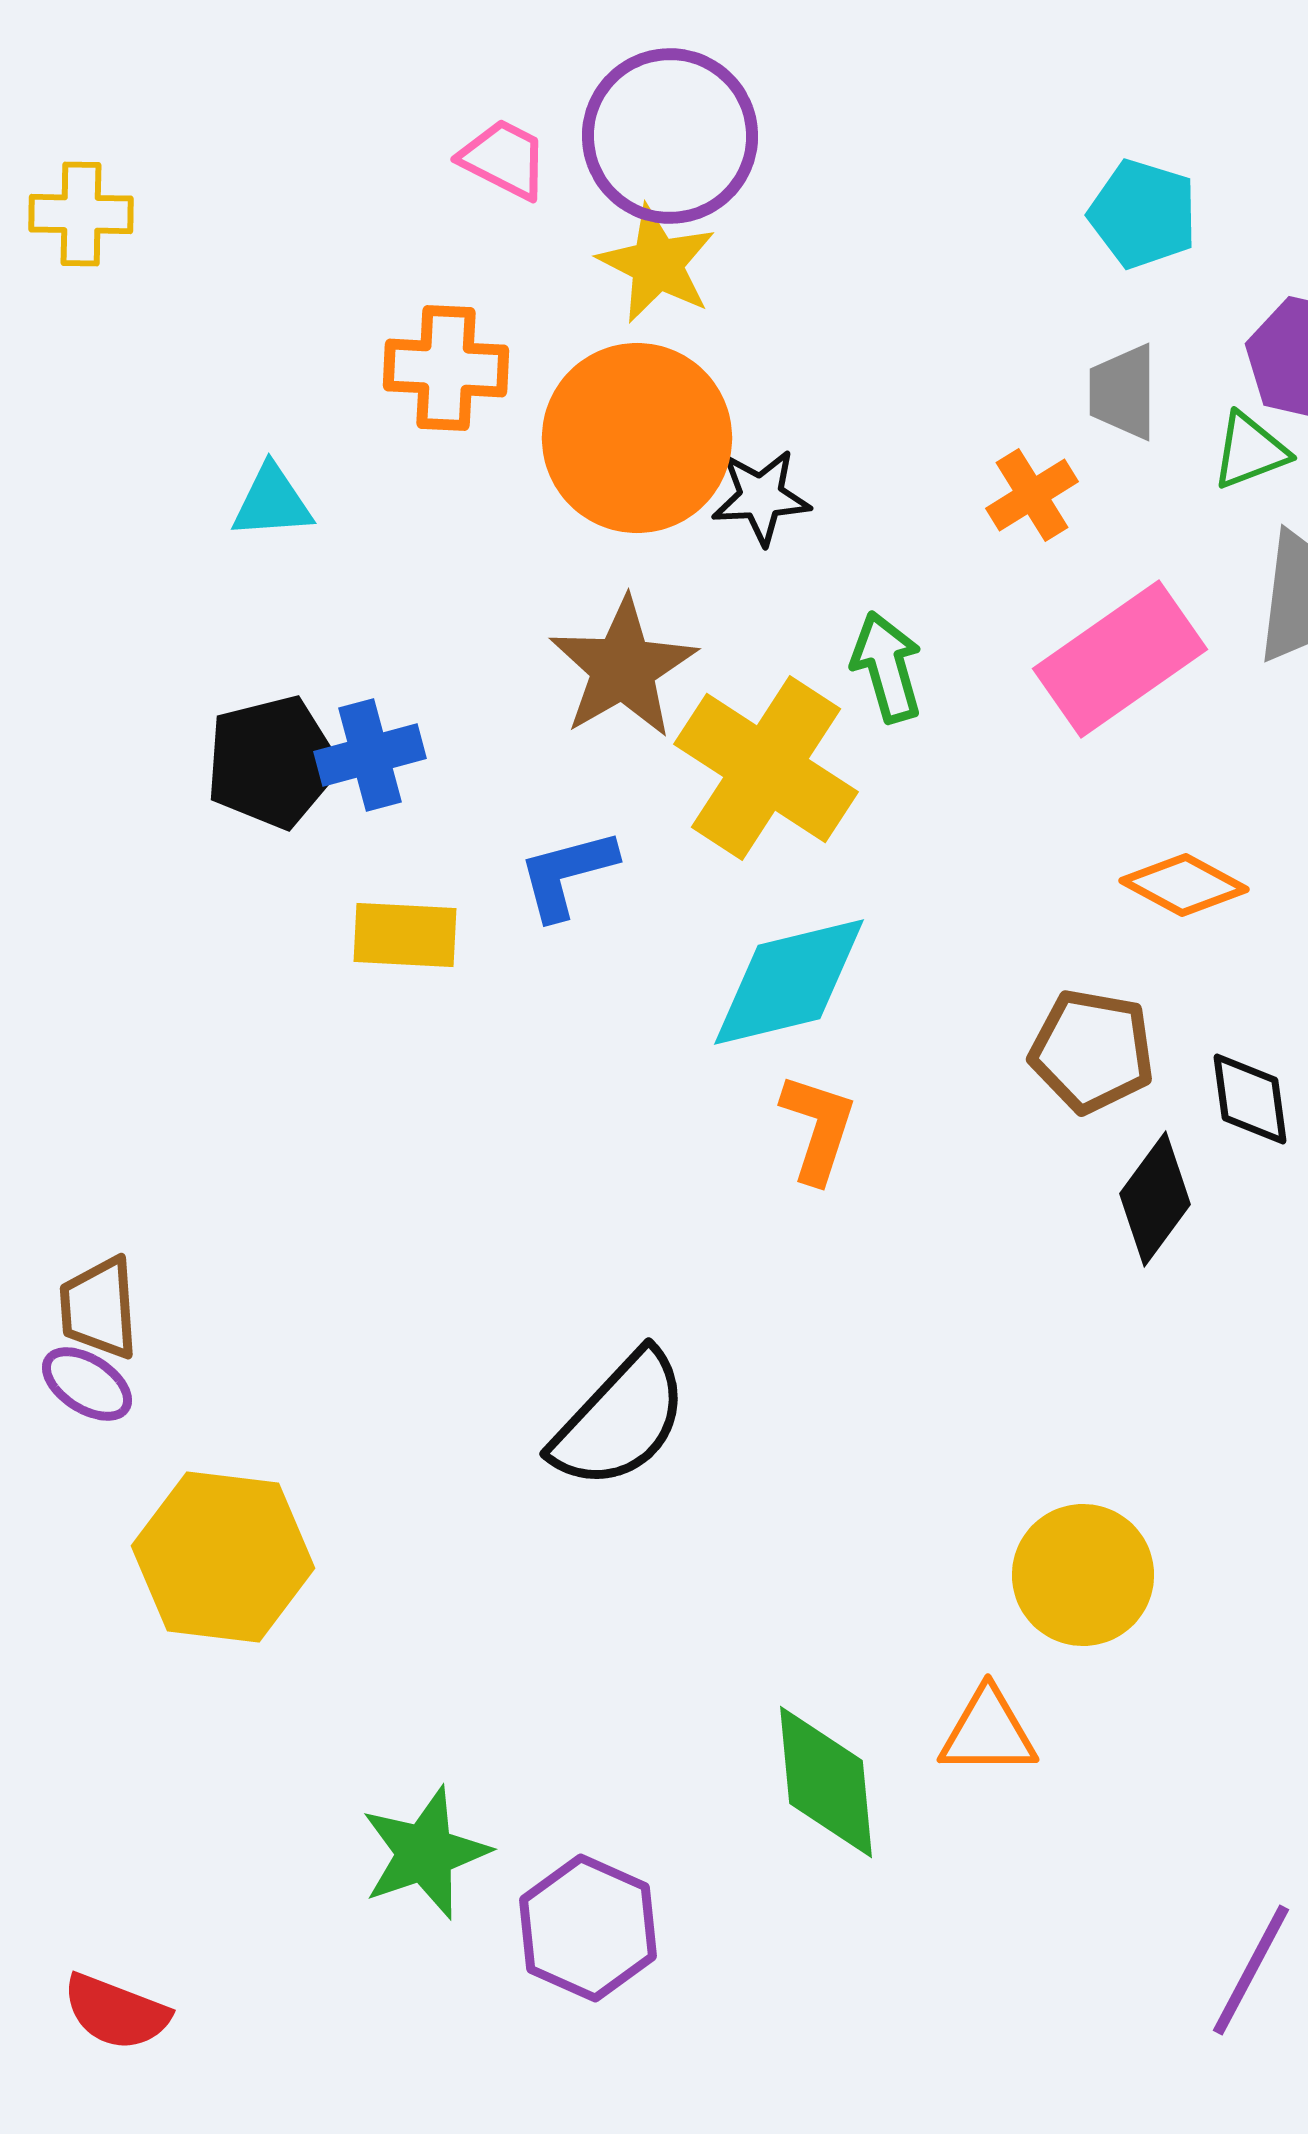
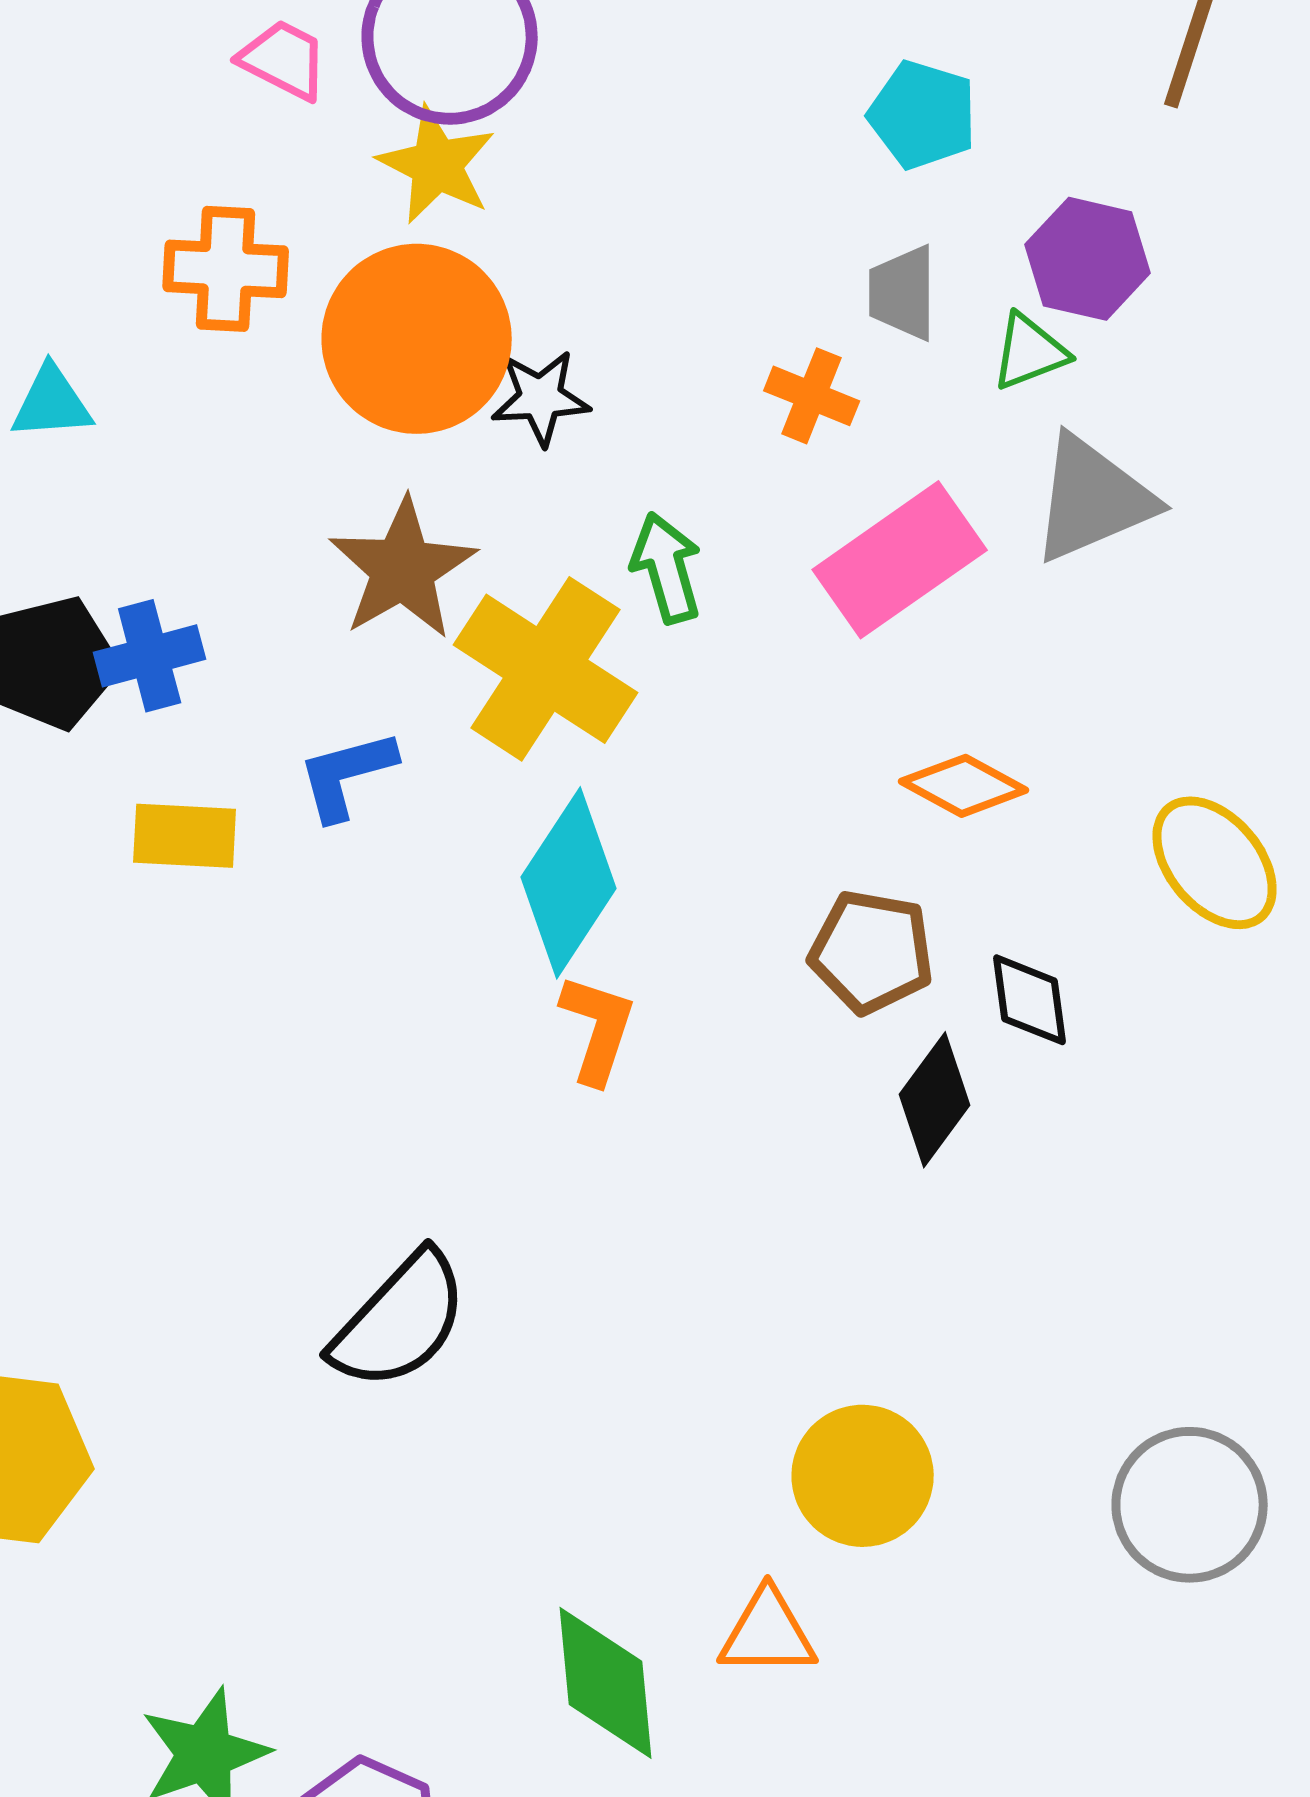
orange cross: (1032, 495) -> (812, 396), turned -36
cyan diamond: (789, 982) -> (569, 883), turned -43

